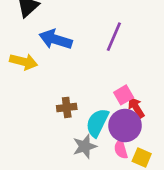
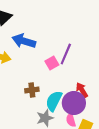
purple line: (114, 37) -> (66, 54), moved
pink square: (124, 95) -> (52, 63), moved

